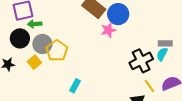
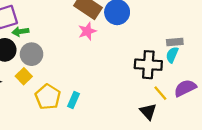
pink star: (108, 30) -> (87, 31), moved
yellow pentagon: (57, 51) -> (48, 97), moved
black cross: (141, 61) -> (148, 65), turned 35

